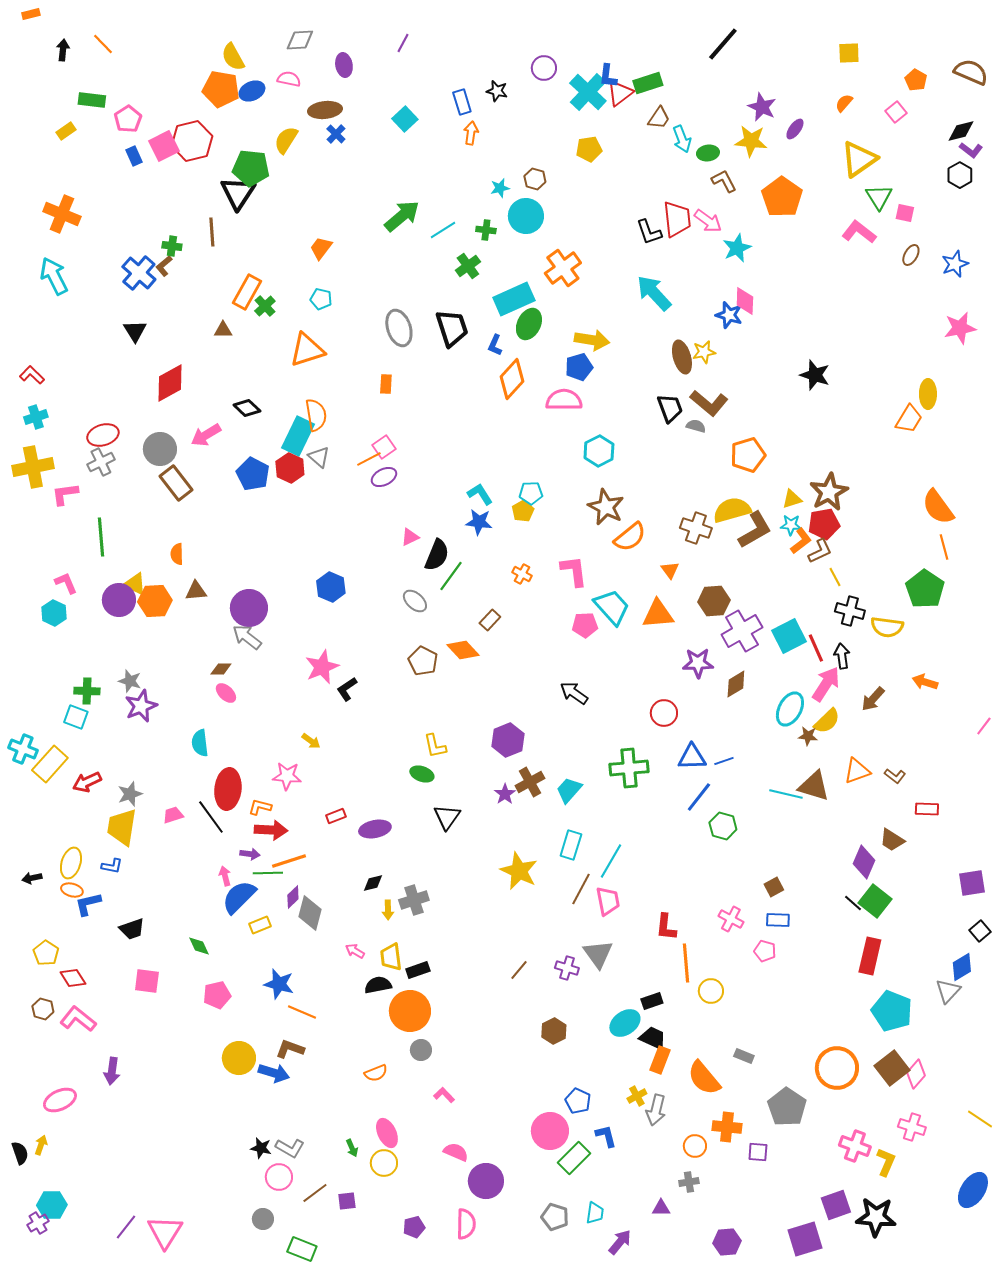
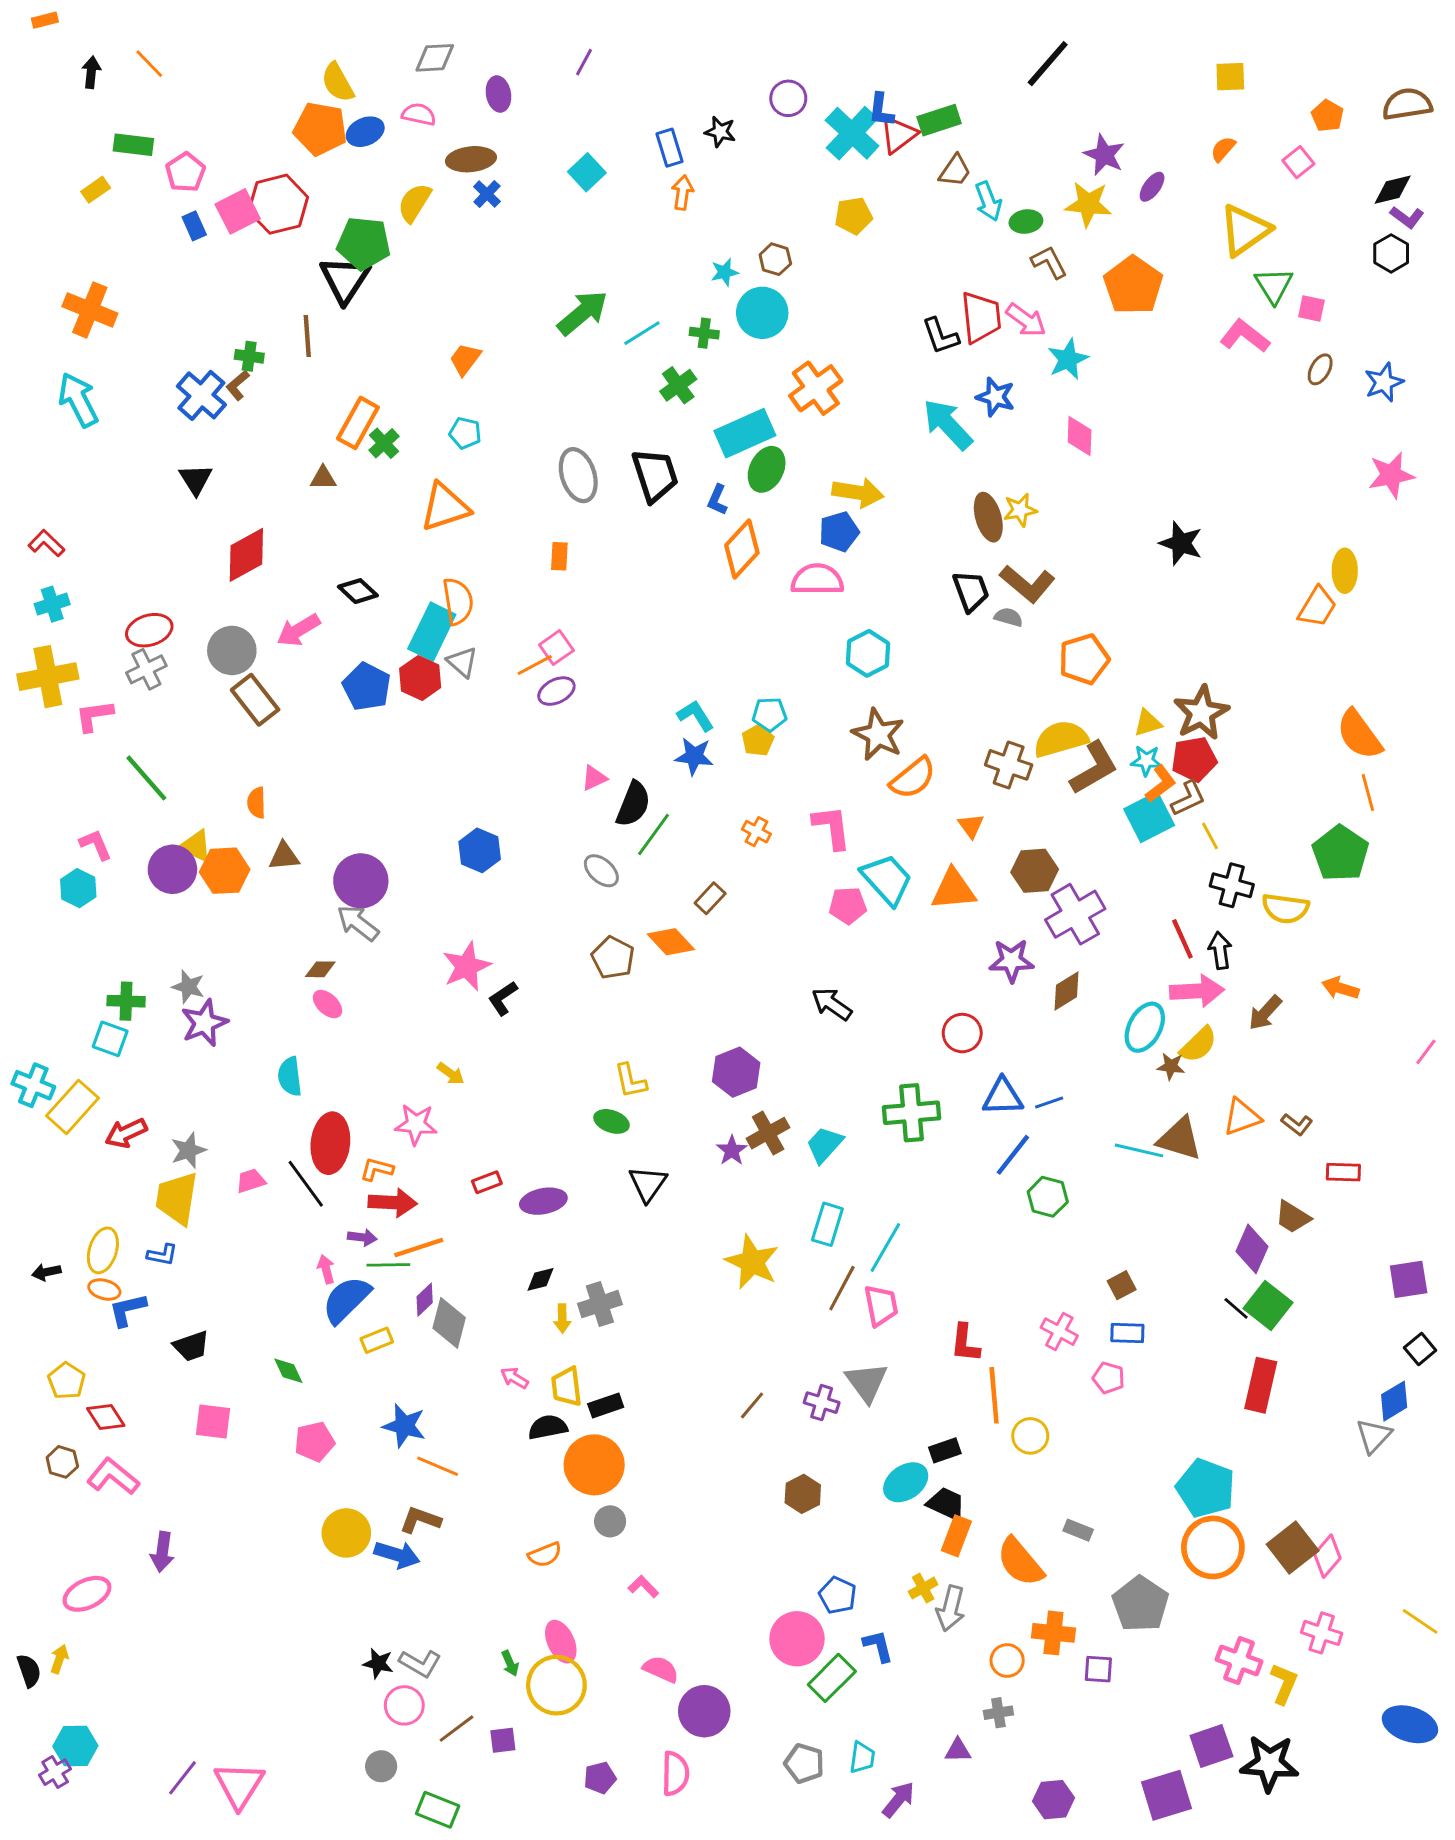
brown semicircle: (971, 72) -> (1407, 104), turned -32
blue star: (729, 315) -> (996, 397), moved
green line: (101, 537) -> (146, 778), turned -36
cyan square: (789, 636) -> (1149, 817), moved
pink arrow: (826, 684) -> (1197, 991), turned 54
cyan pentagon: (892, 1011) -> (1206, 1488), moved
yellow circle: (384, 1163) -> (556, 1685), size x1.5
blue ellipse: (973, 1190) -> (1410, 1724), turned 75

